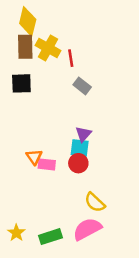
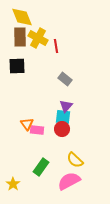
yellow diamond: (28, 21) -> (22, 17), turned -35
gray rectangle: (82, 86) -> (65, 79), moved
green rectangle: (51, 237) -> (41, 167), moved, turned -36

